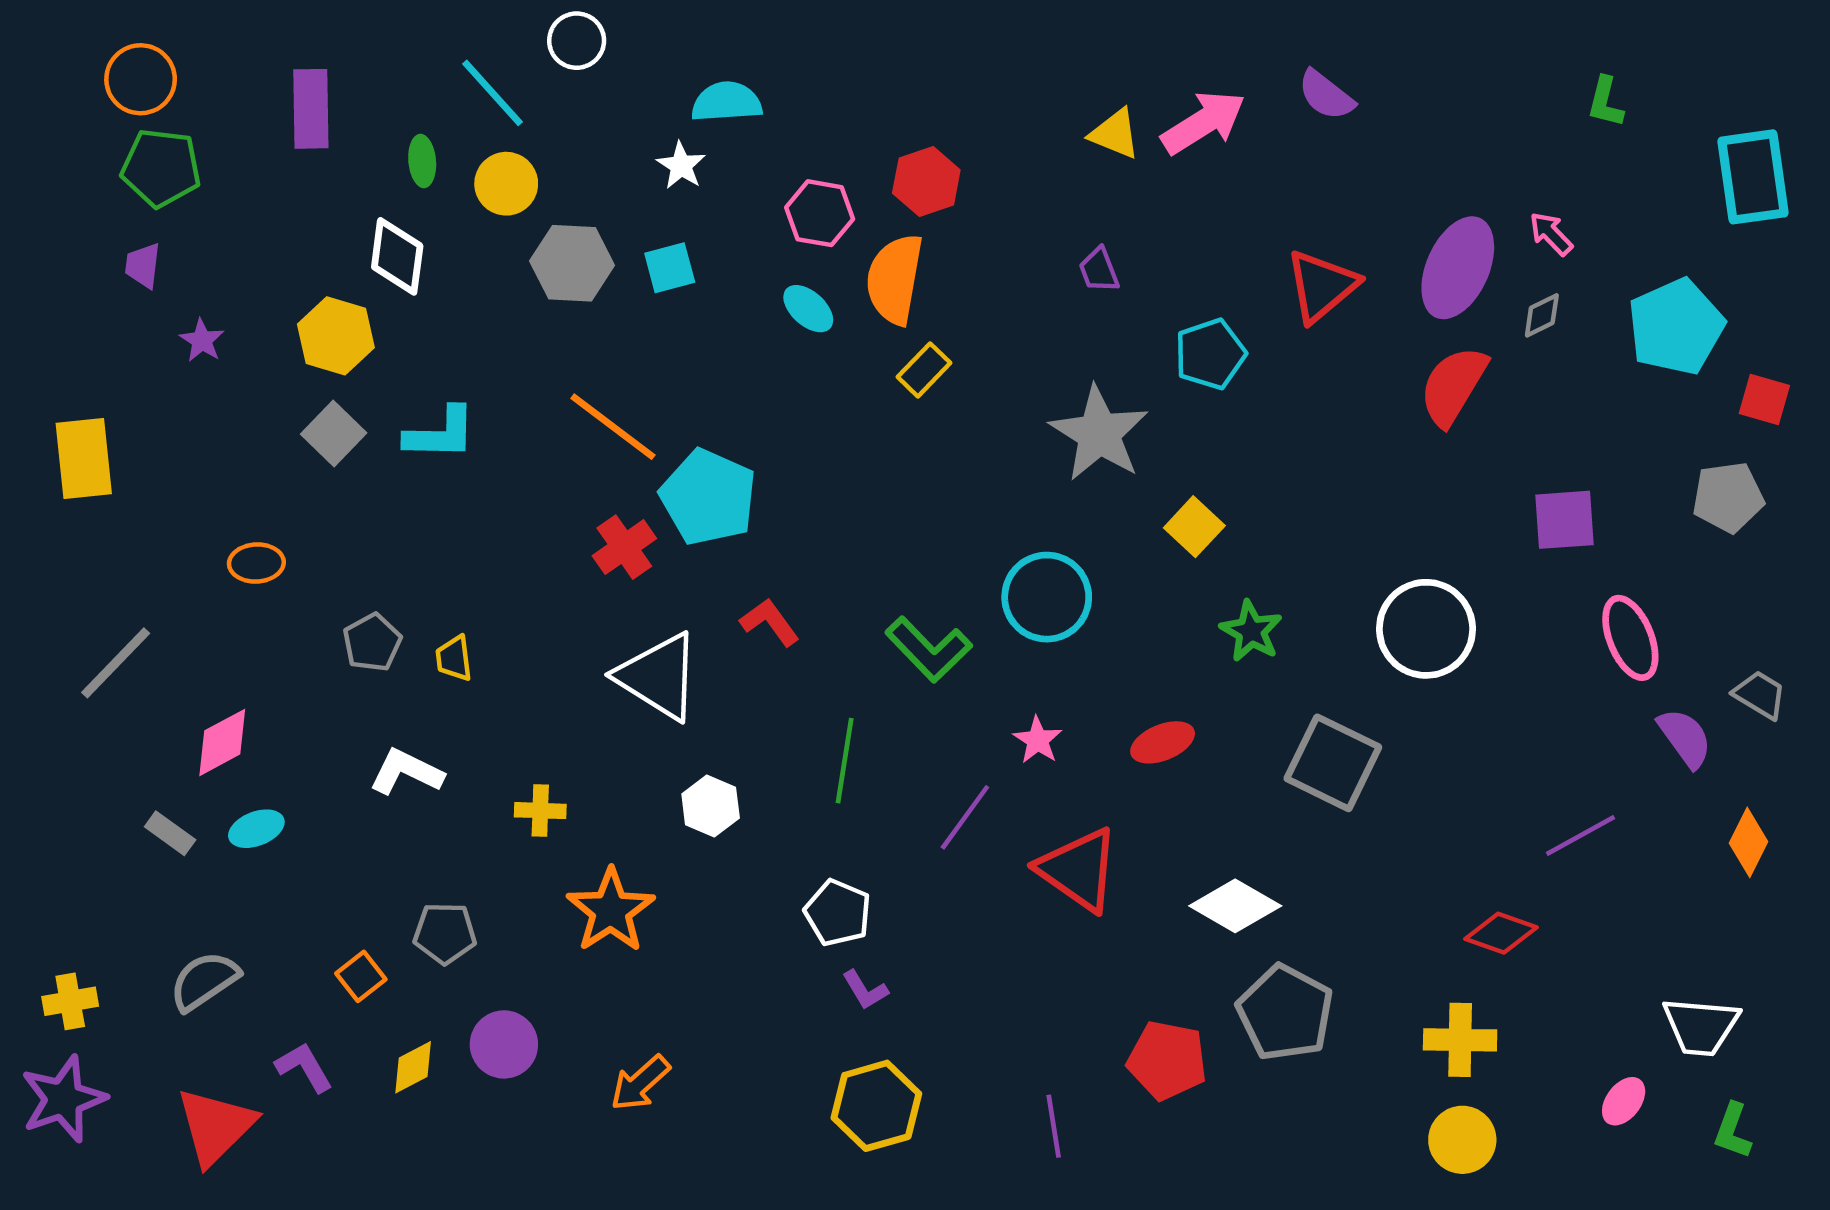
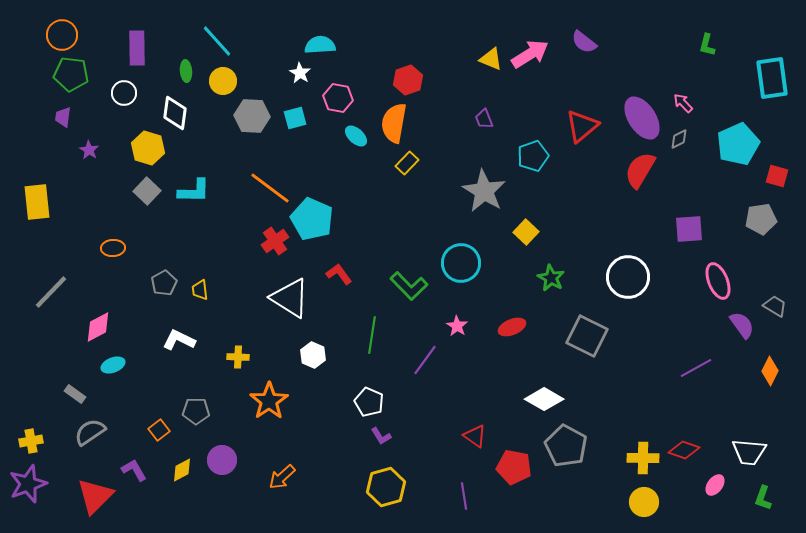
white circle: (577, 41) -> (124, 93), moved
pink hexagon: (820, 213) -> (338, 98), moved
purple ellipse: (1458, 268) -> (642, 118), turned -57
gray rectangle: (170, 833) -> (75, 394), moved
red triangle: (1079, 870) -> (475, 436), moved, size x0.6
red diamond: (1501, 933) -> (684, 450), moved

